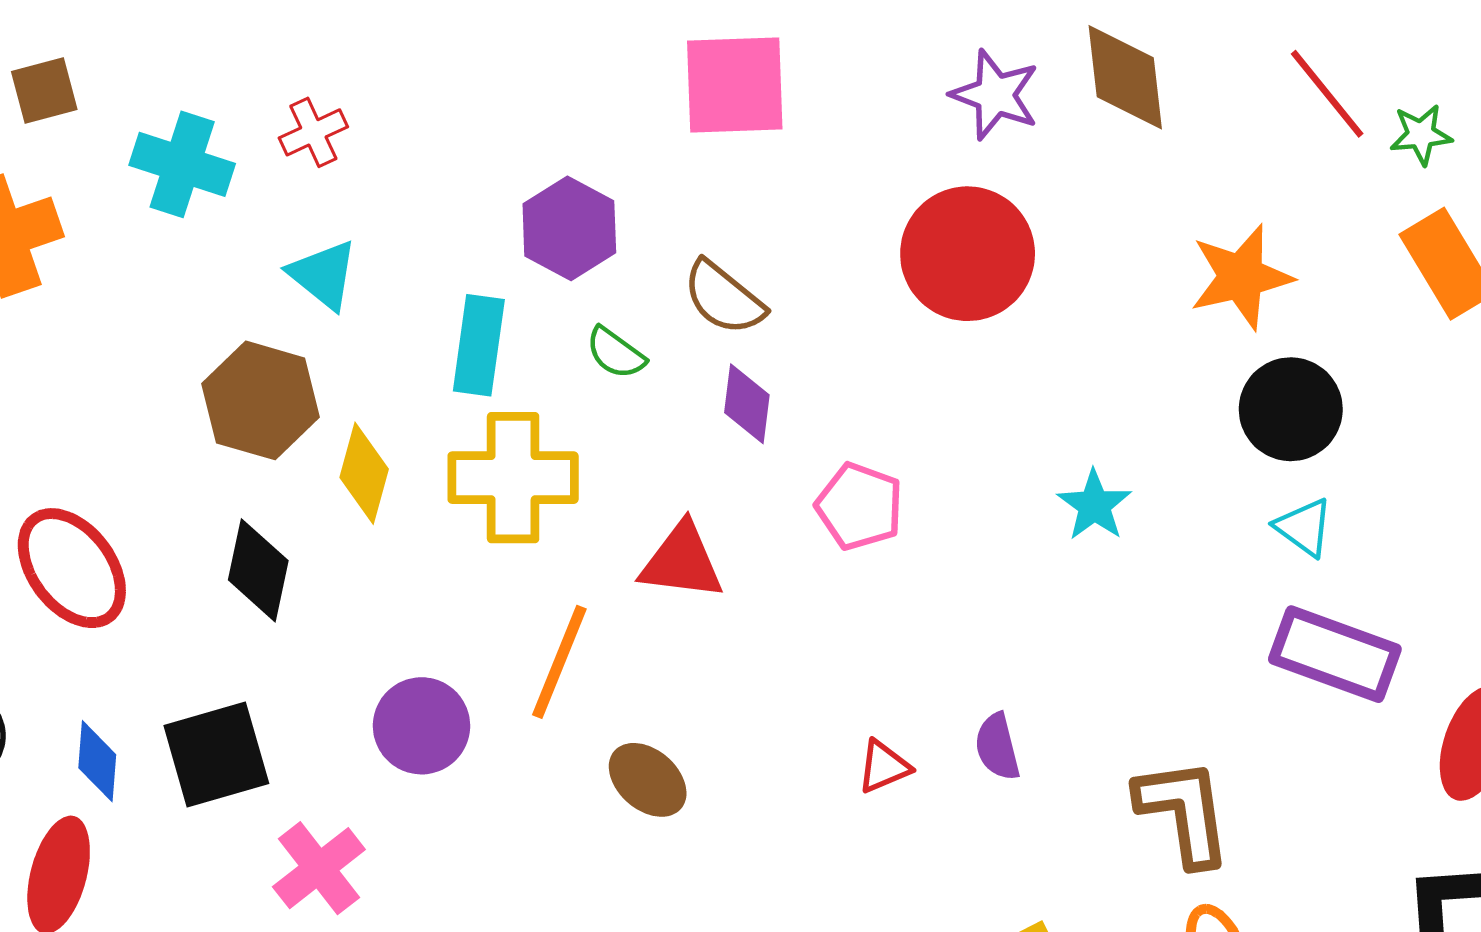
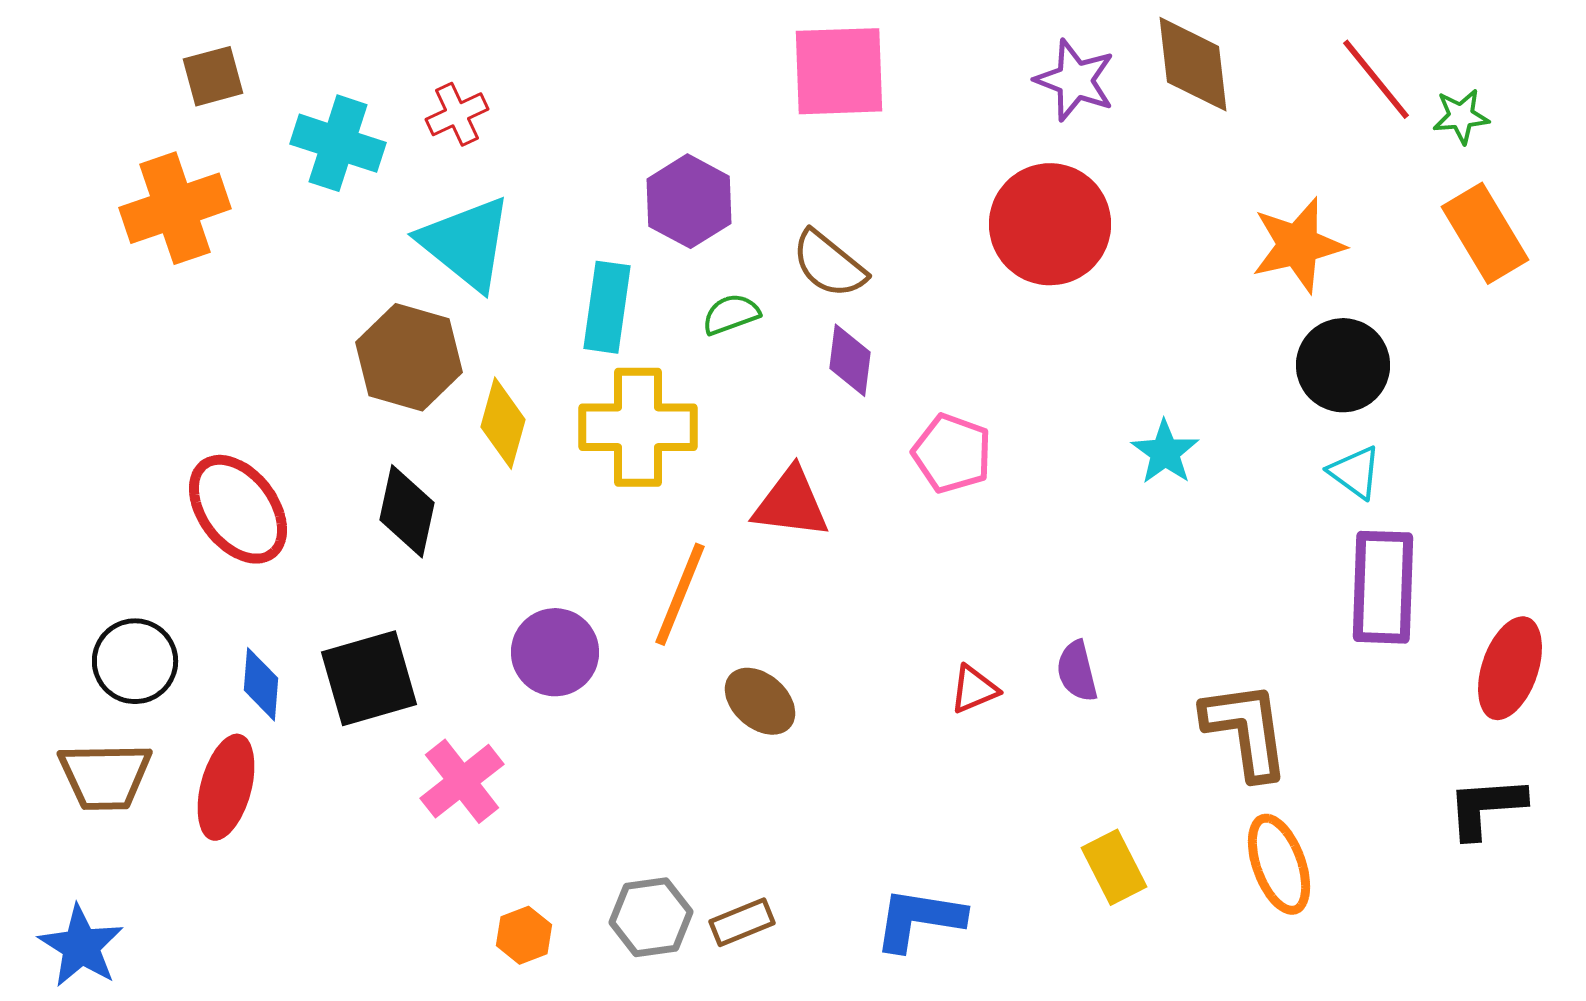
cyan triangle: (323, 275) -> (466, 243), size x1.5
green semicircle: (616, 353) -> (731, 314), turned 124
purple rectangle: (1335, 654) -> (1383, 587), turned 72

